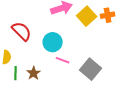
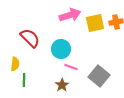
yellow square: (87, 16) -> (95, 23), turned 30
brown star: (34, 73) -> (62, 85), moved

